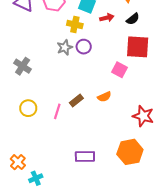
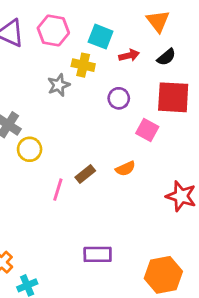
gray star: (65, 47) -> (59, 85), moved
purple circle: (84, 47) -> (119, 98), moved
yellow circle: (28, 108) -> (30, 149), moved
orange hexagon: (130, 152) -> (163, 275), moved

